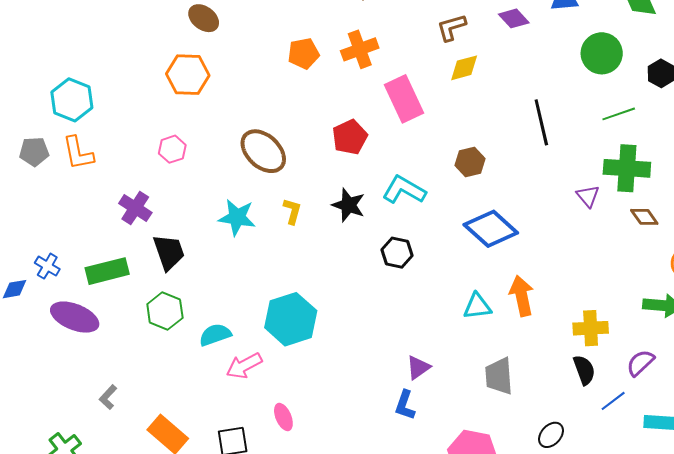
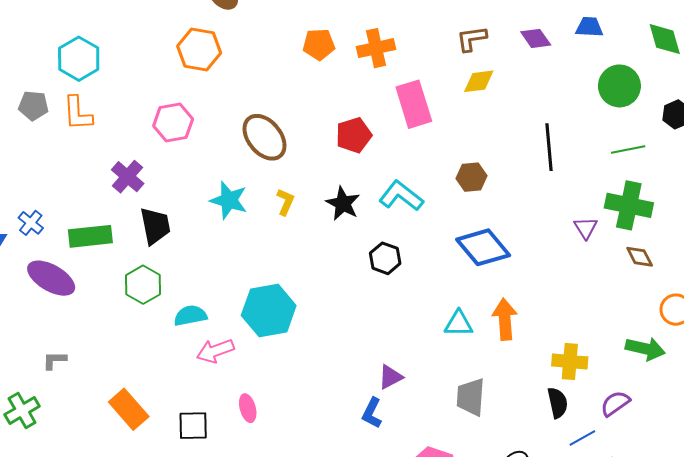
pink hexagon: (172, 149) -> (173, 122), size x1.4
gray L-shape: (108, 397) -> (55, 360), moved, turned 40

